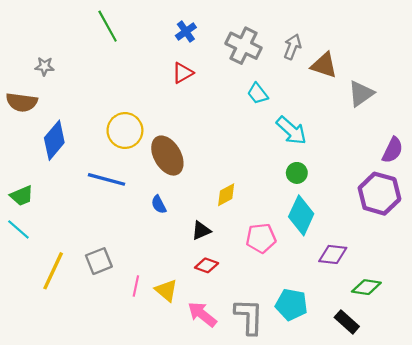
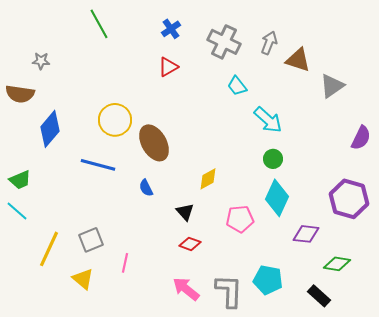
purple hexagon: (379, 194) -> (349, 199), moved
black triangle: (201, 231) -> (185, 212), turned -48
yellow triangle: (166, 290) -> (83, 279), moved

